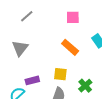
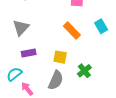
purple rectangle: (32, 80) -> (29, 53), moved

